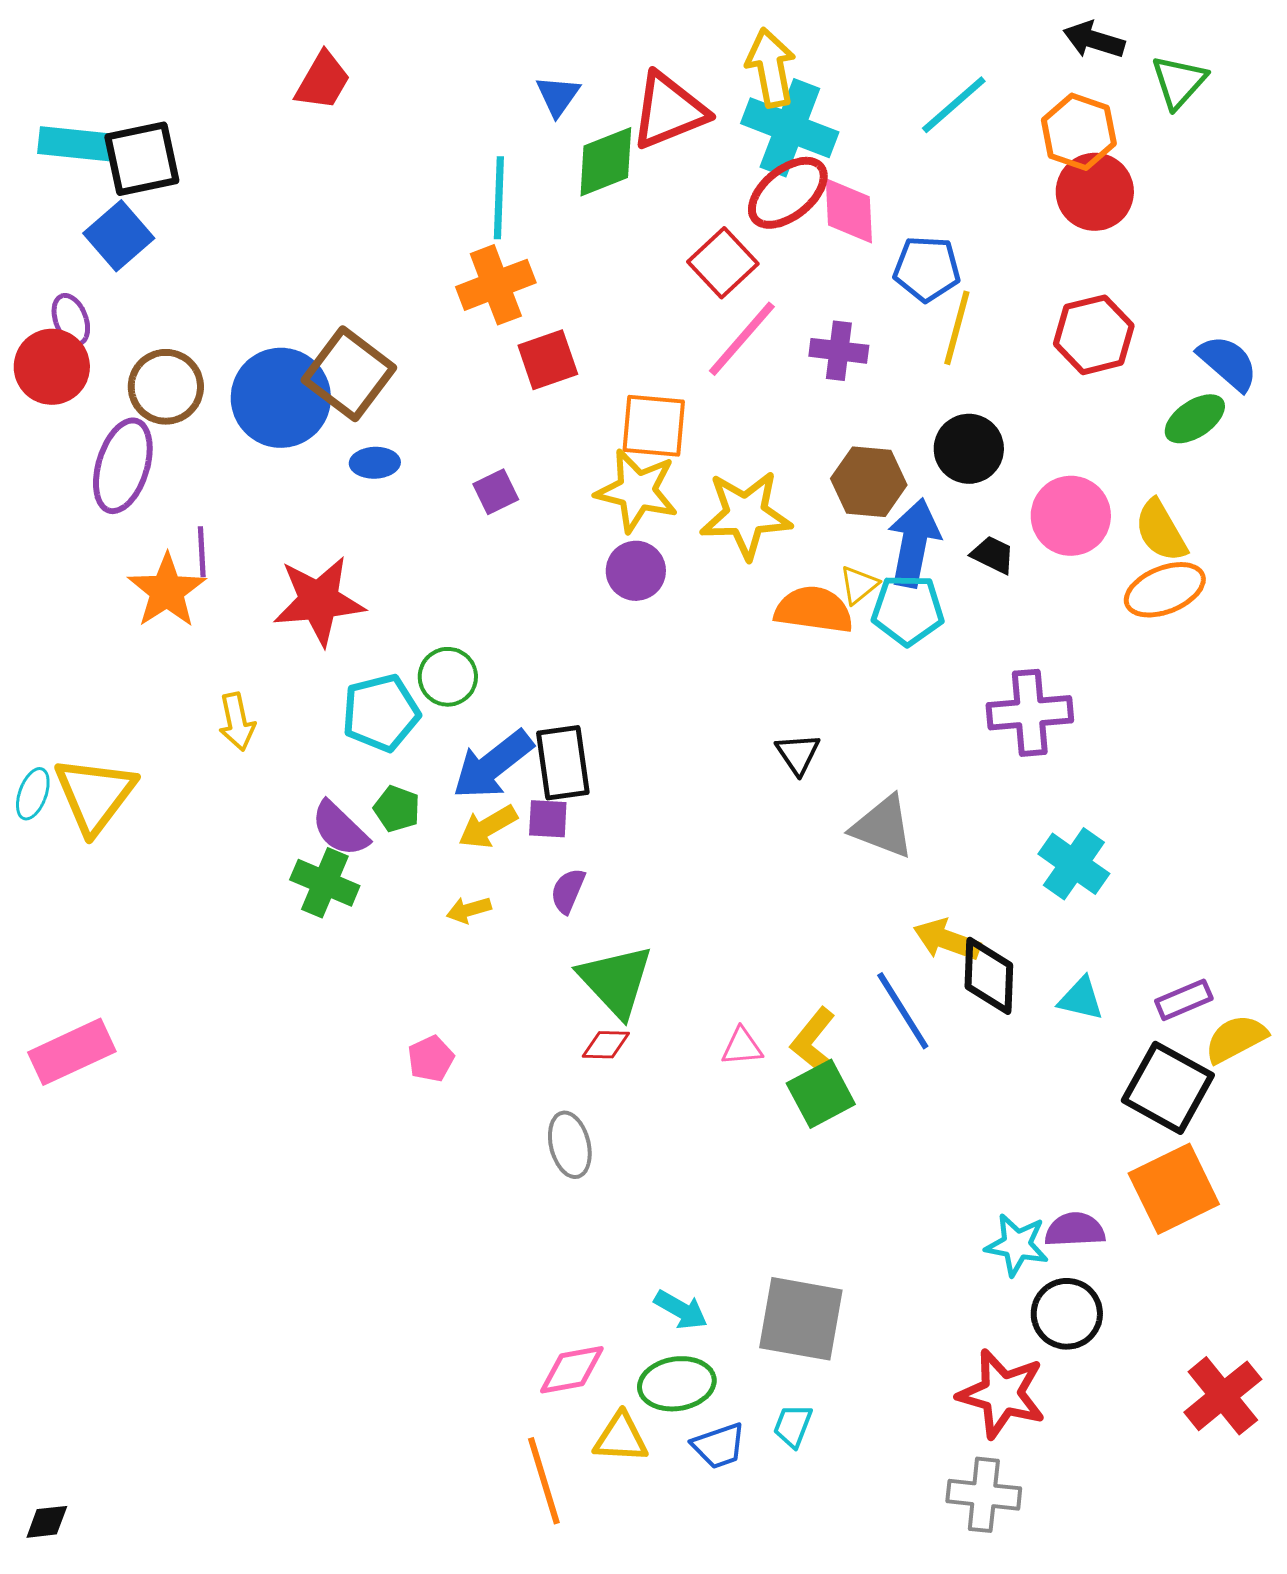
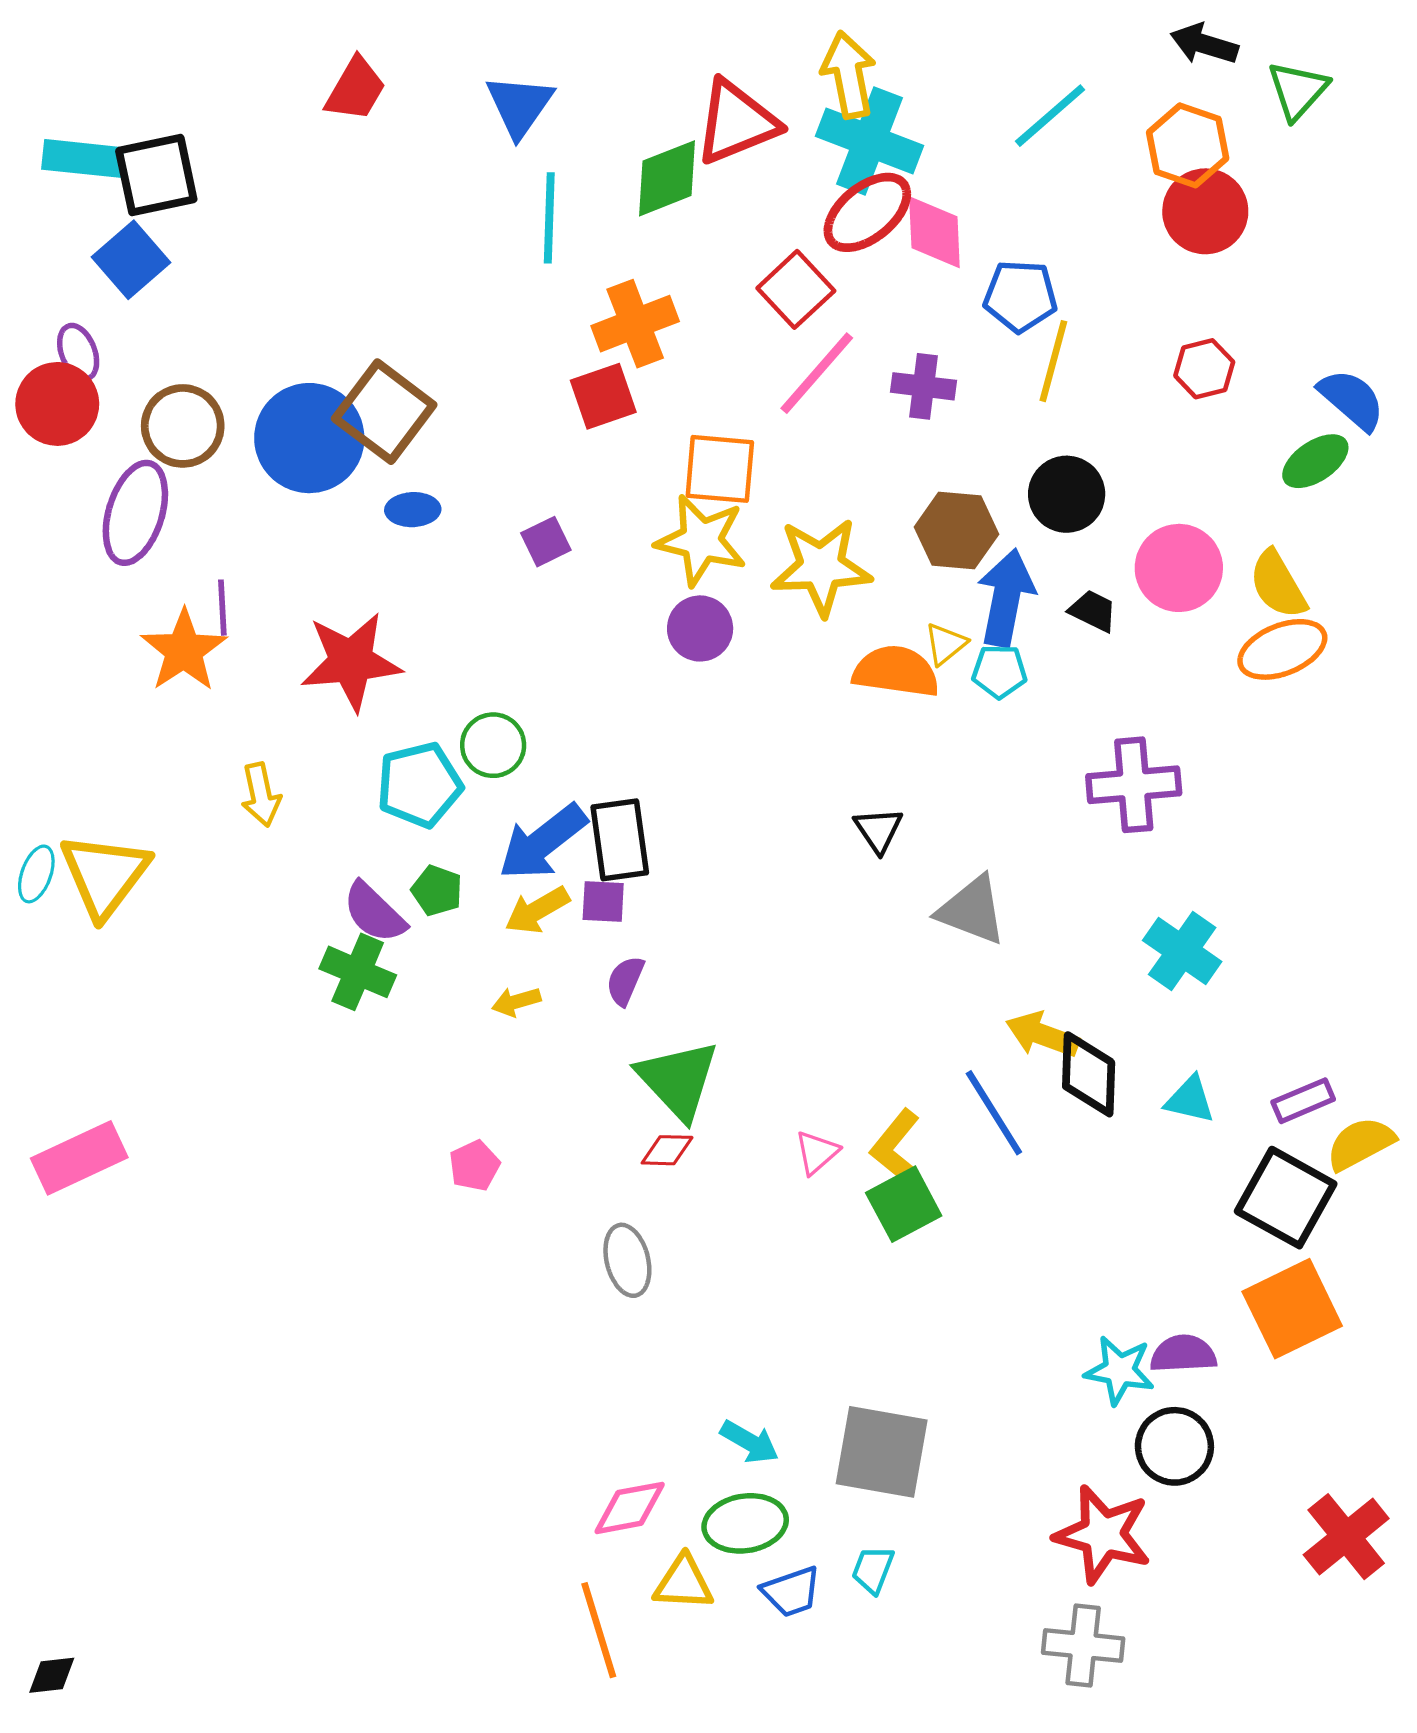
blue triangle: (558, 96) -> (520, 106), moved, size x1.4
orange cross: (496, 285) -> (635, 324), moved
red hexagon: (1094, 335) -> (1204, 369), size x0.7
cyan pentagon: (908, 610) -> (999, 671), size x0.7
pink triangle: (742, 1047) -> (817, 1152), turned -36

